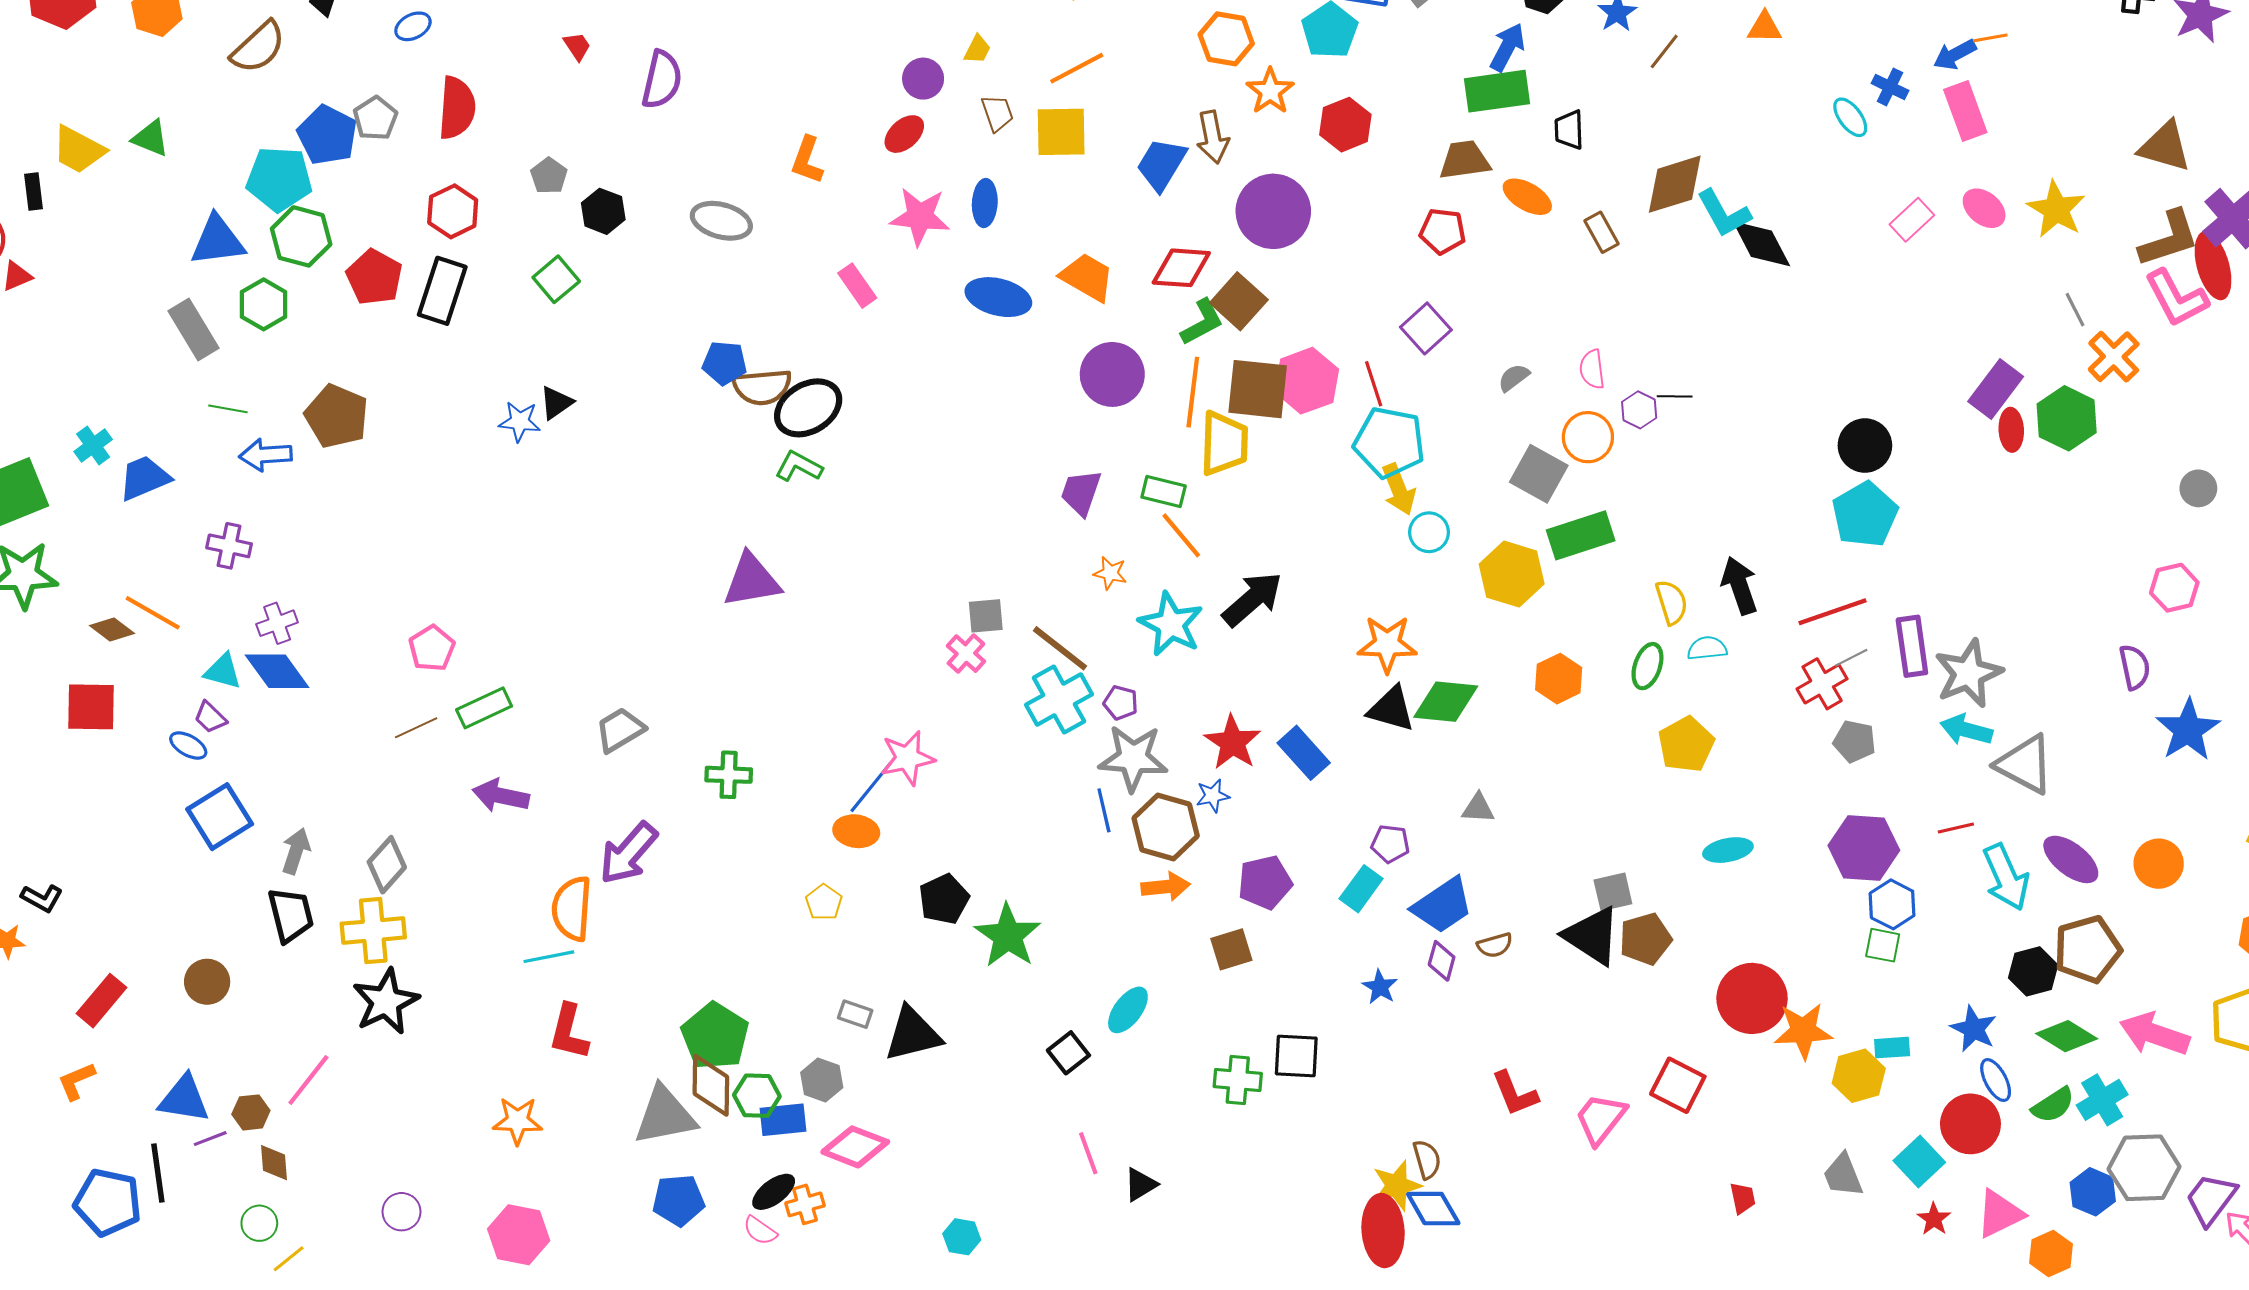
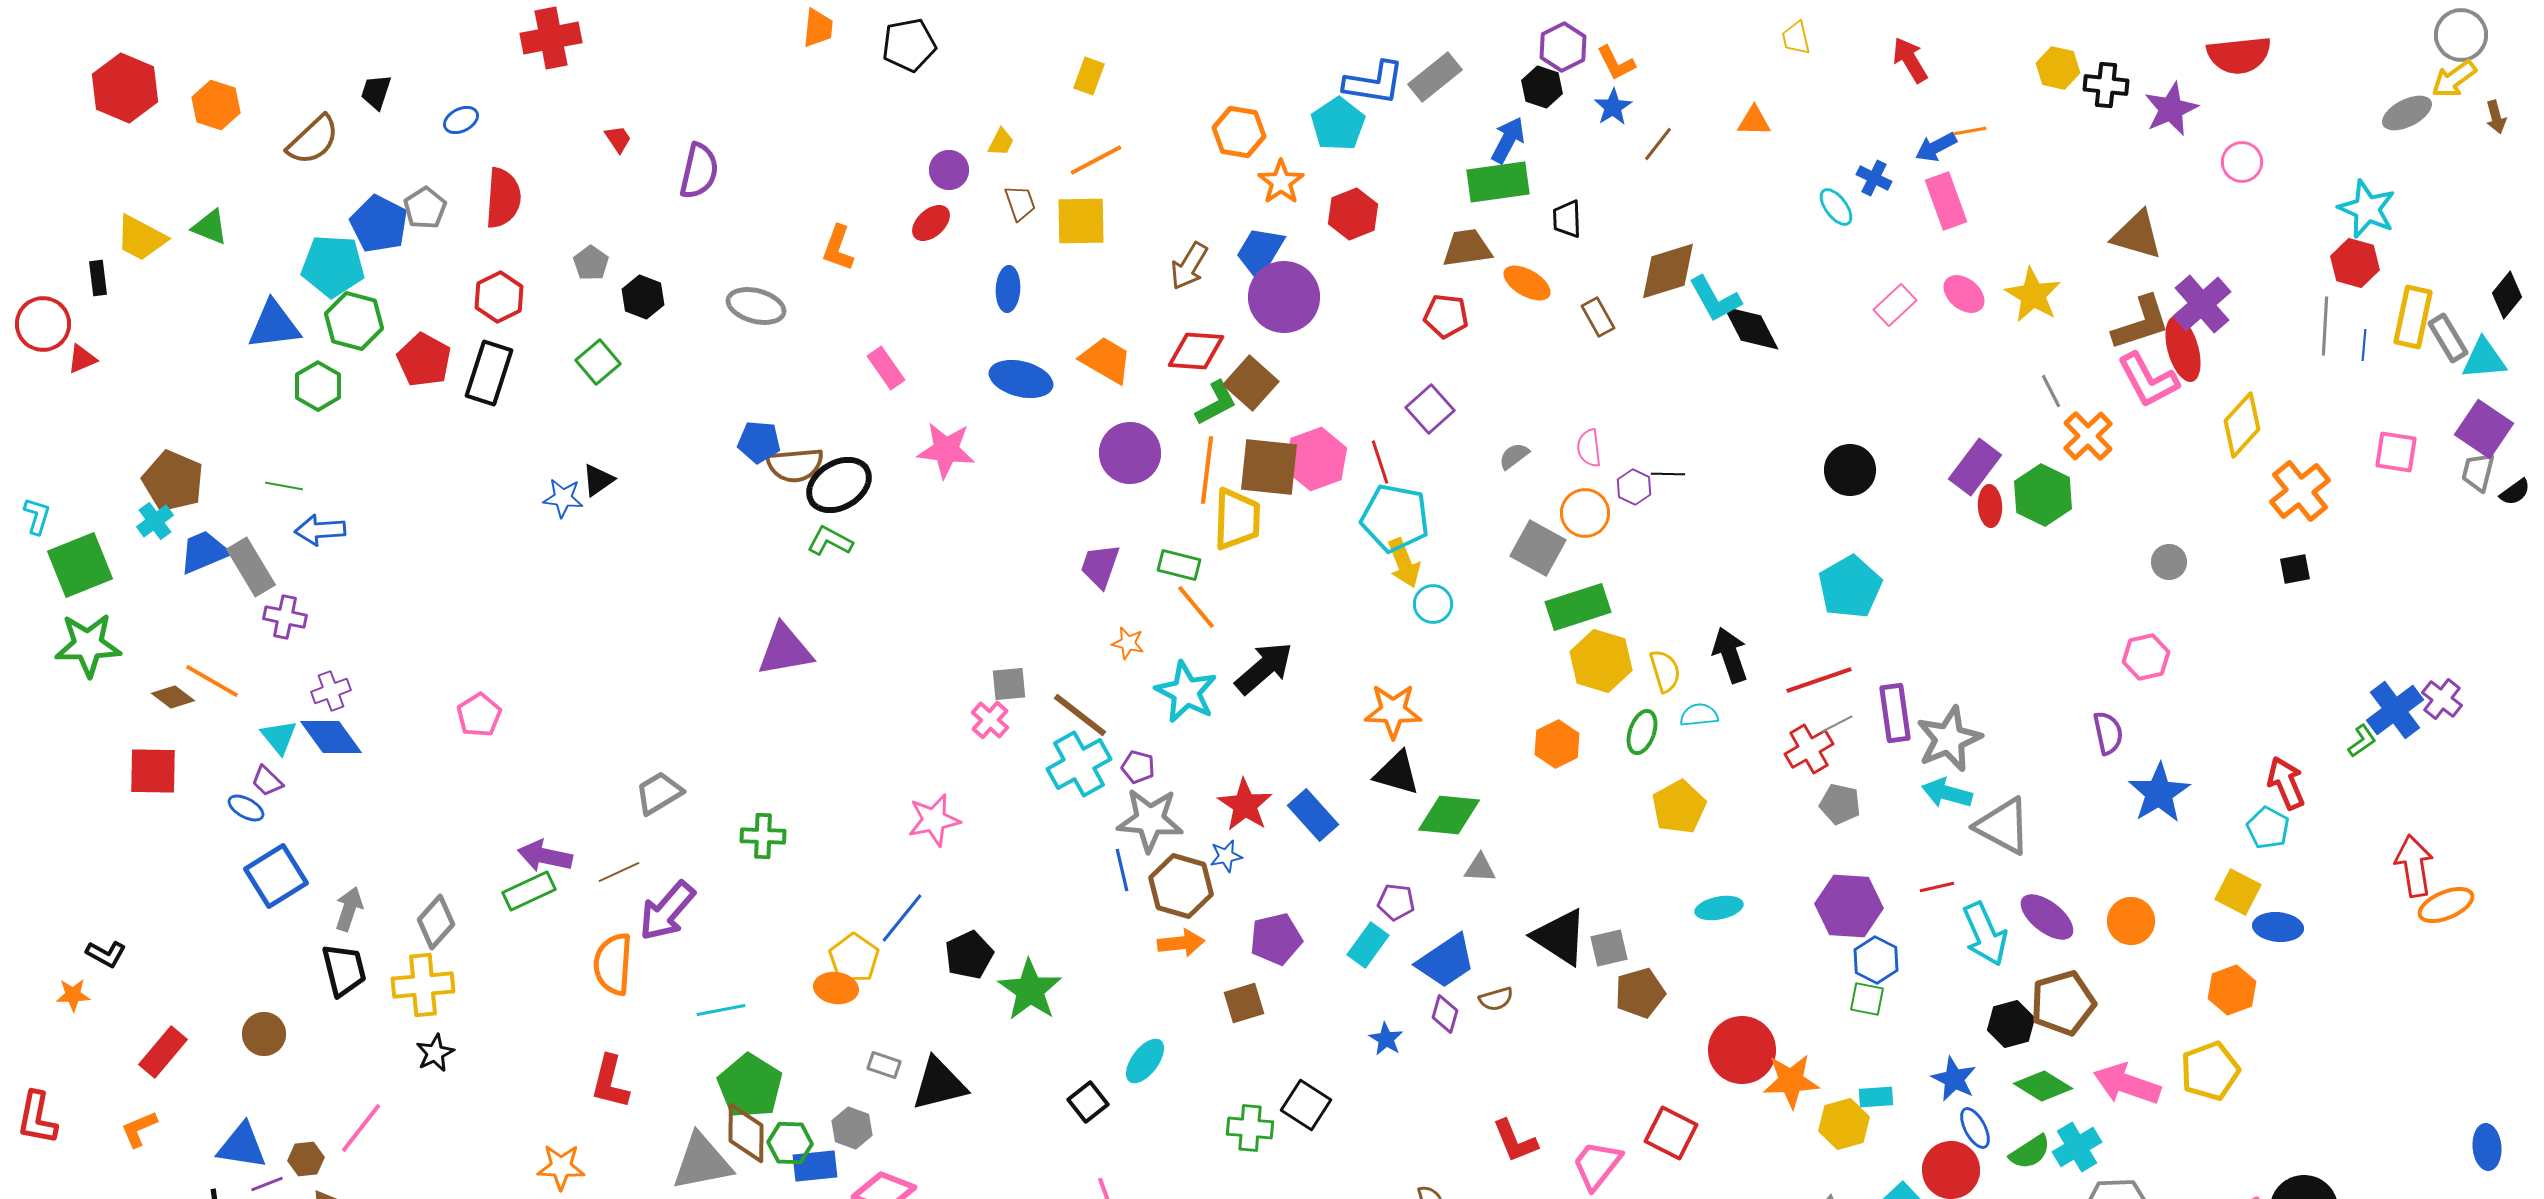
brown arrow: (1213, 137) -> (1189, 266), moved, turned 42
blue trapezoid: (1161, 164) -> (1260, 252), moved
pink star: (920, 217) -> (946, 450), moved
gray rectangle: (193, 329) -> (251, 567), moved
brown pentagon: (337, 416) -> (173, 481), moved
black circle: (1865, 446) -> (1850, 470), moved
yellow hexagon: (1512, 574) -> (1601, 661), moved
cyan triangle: (223, 671) -> (279, 737), turned 36
green diamond: (1446, 702) -> (1449, 815), moved
green rectangle: (484, 708) -> (529, 891), moved
brown line: (416, 728) -> (619, 872), moved
blue line: (871, 787) -> (902, 918), moved
orange ellipse: (856, 831) -> (836, 988), moved
yellow pentagon: (824, 902) -> (854, 958), size x1.4
black triangle: (1592, 936) -> (1560, 937), moved
cyan line: (549, 957) -> (721, 1010), moved
black star: (386, 1002) -> (435, 1053), size x0.6
black square: (1296, 1056) -> (1306, 1105), turned 30

